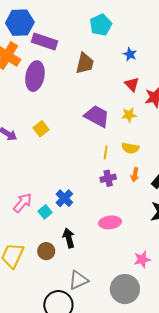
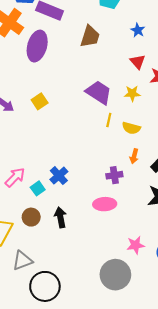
yellow line: (106, 152) -> (109, 120), moved
purple cross: (108, 178) -> (114, 175), moved
brown circle: (46, 251) -> (31, 217), moved
gray triangle: (78, 280) -> (22, 261), moved

